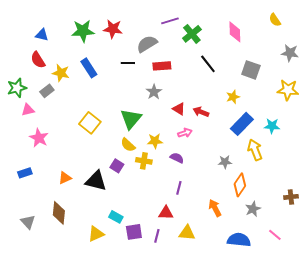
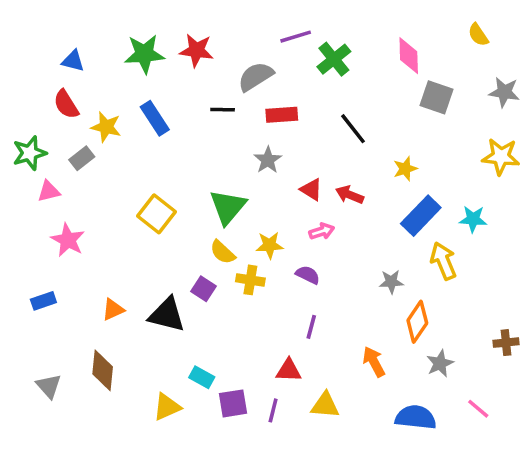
black line: (208, 64) -> (353, 129), moved
gray square: (251, 70) -> (436, 97), moved

